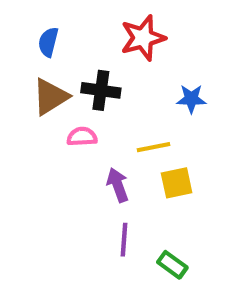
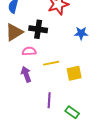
yellow line: (153, 147) -> (51, 63), moved
purple arrow: (118, 185) -> (26, 74), moved

